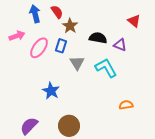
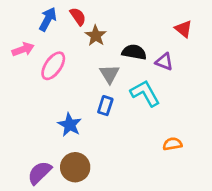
blue arrow: (35, 14) -> (48, 19), turned 42
blue rectangle: (61, 46) -> (105, 106), moved
gray triangle: (77, 63) -> (109, 74), moved
brown circle: (69, 126) -> (75, 167), moved

